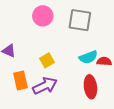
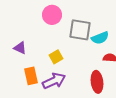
gray square: (80, 20) -> (80, 30), moved
cyan semicircle: (88, 57) -> (100, 38), moved

